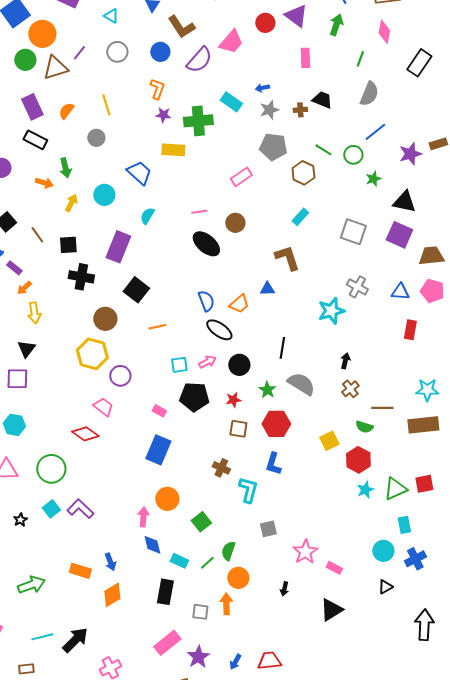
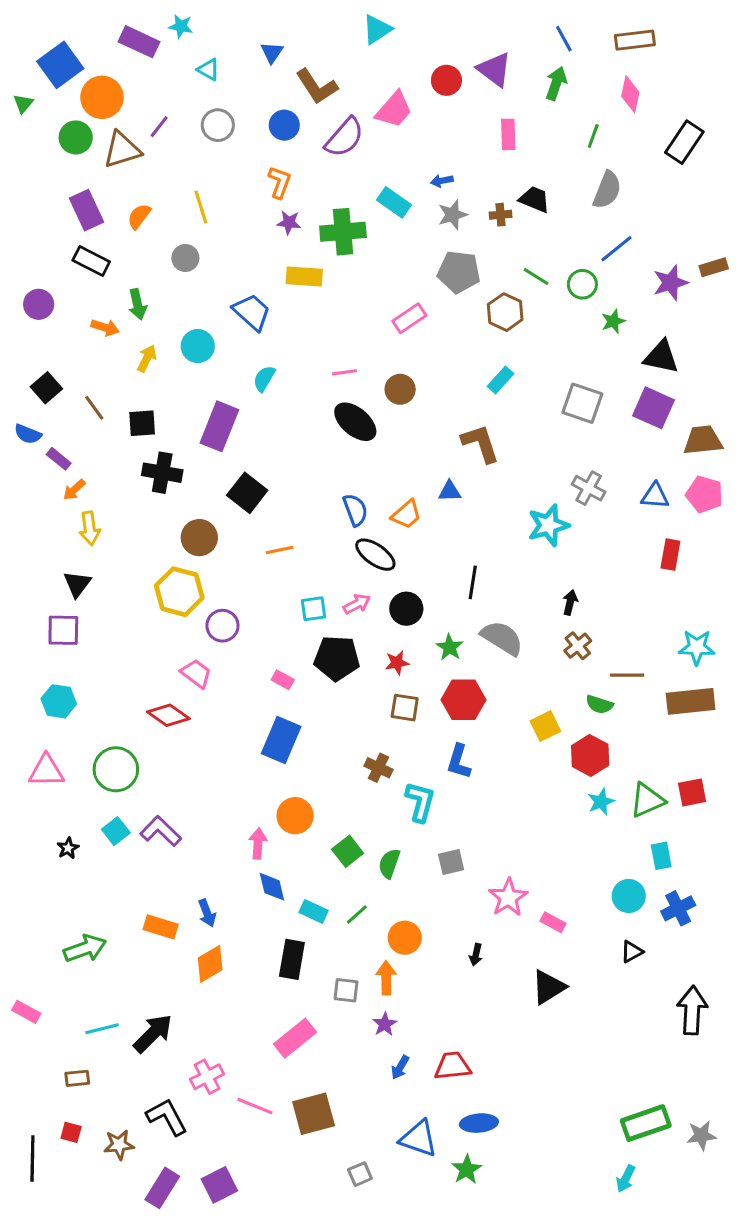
green semicircle: (228, 551) -> (389, 864), moved
purple star: (198, 657) -> (385, 1024), moved, size x0.7

